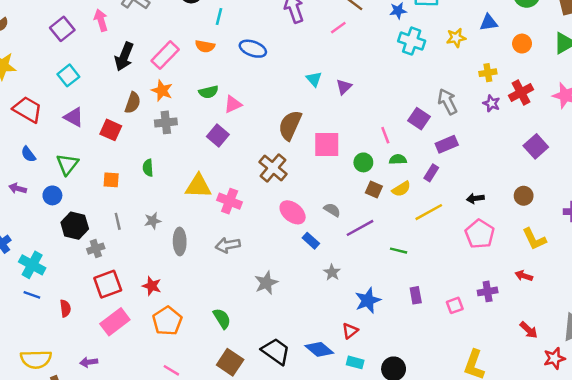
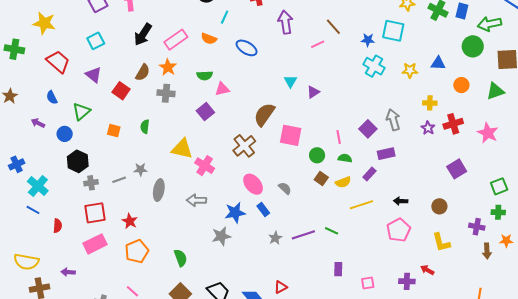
gray line: (118, 221) -> (119, 180), moved, turned 72
purple line: (360, 228) -> (303, 235), moved
purple cross: (488, 291) -> (407, 281), moved
blue star: (368, 300) -> (235, 213), moved

